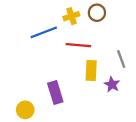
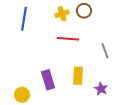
blue line: (44, 32) -> (24, 19), moved, turned -60
yellow rectangle: (91, 71) -> (78, 76), moved
purple star: (112, 84) -> (101, 89), moved

